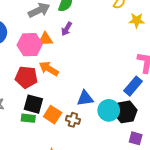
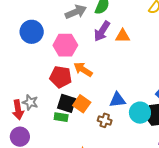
purple arrow: (67, 29) -> (102, 31), size x1.5
orange triangle: (45, 39) -> (123, 36), moved
orange square: (53, 115) -> (82, 104), moved

